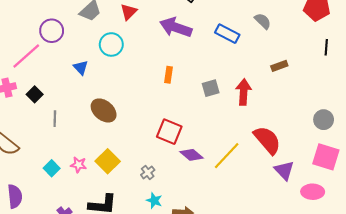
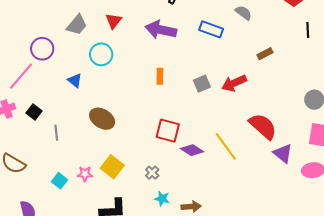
red arrow: (244, 92) -> (234, 83), turned -110
yellow line: (227, 156) -> (226, 146), turned -72

